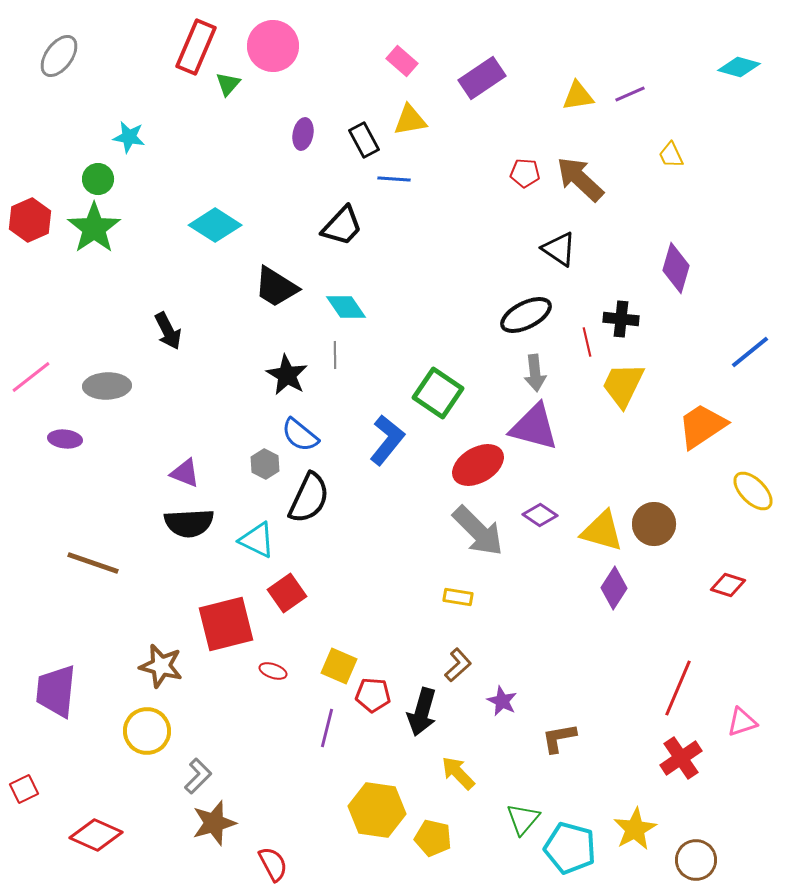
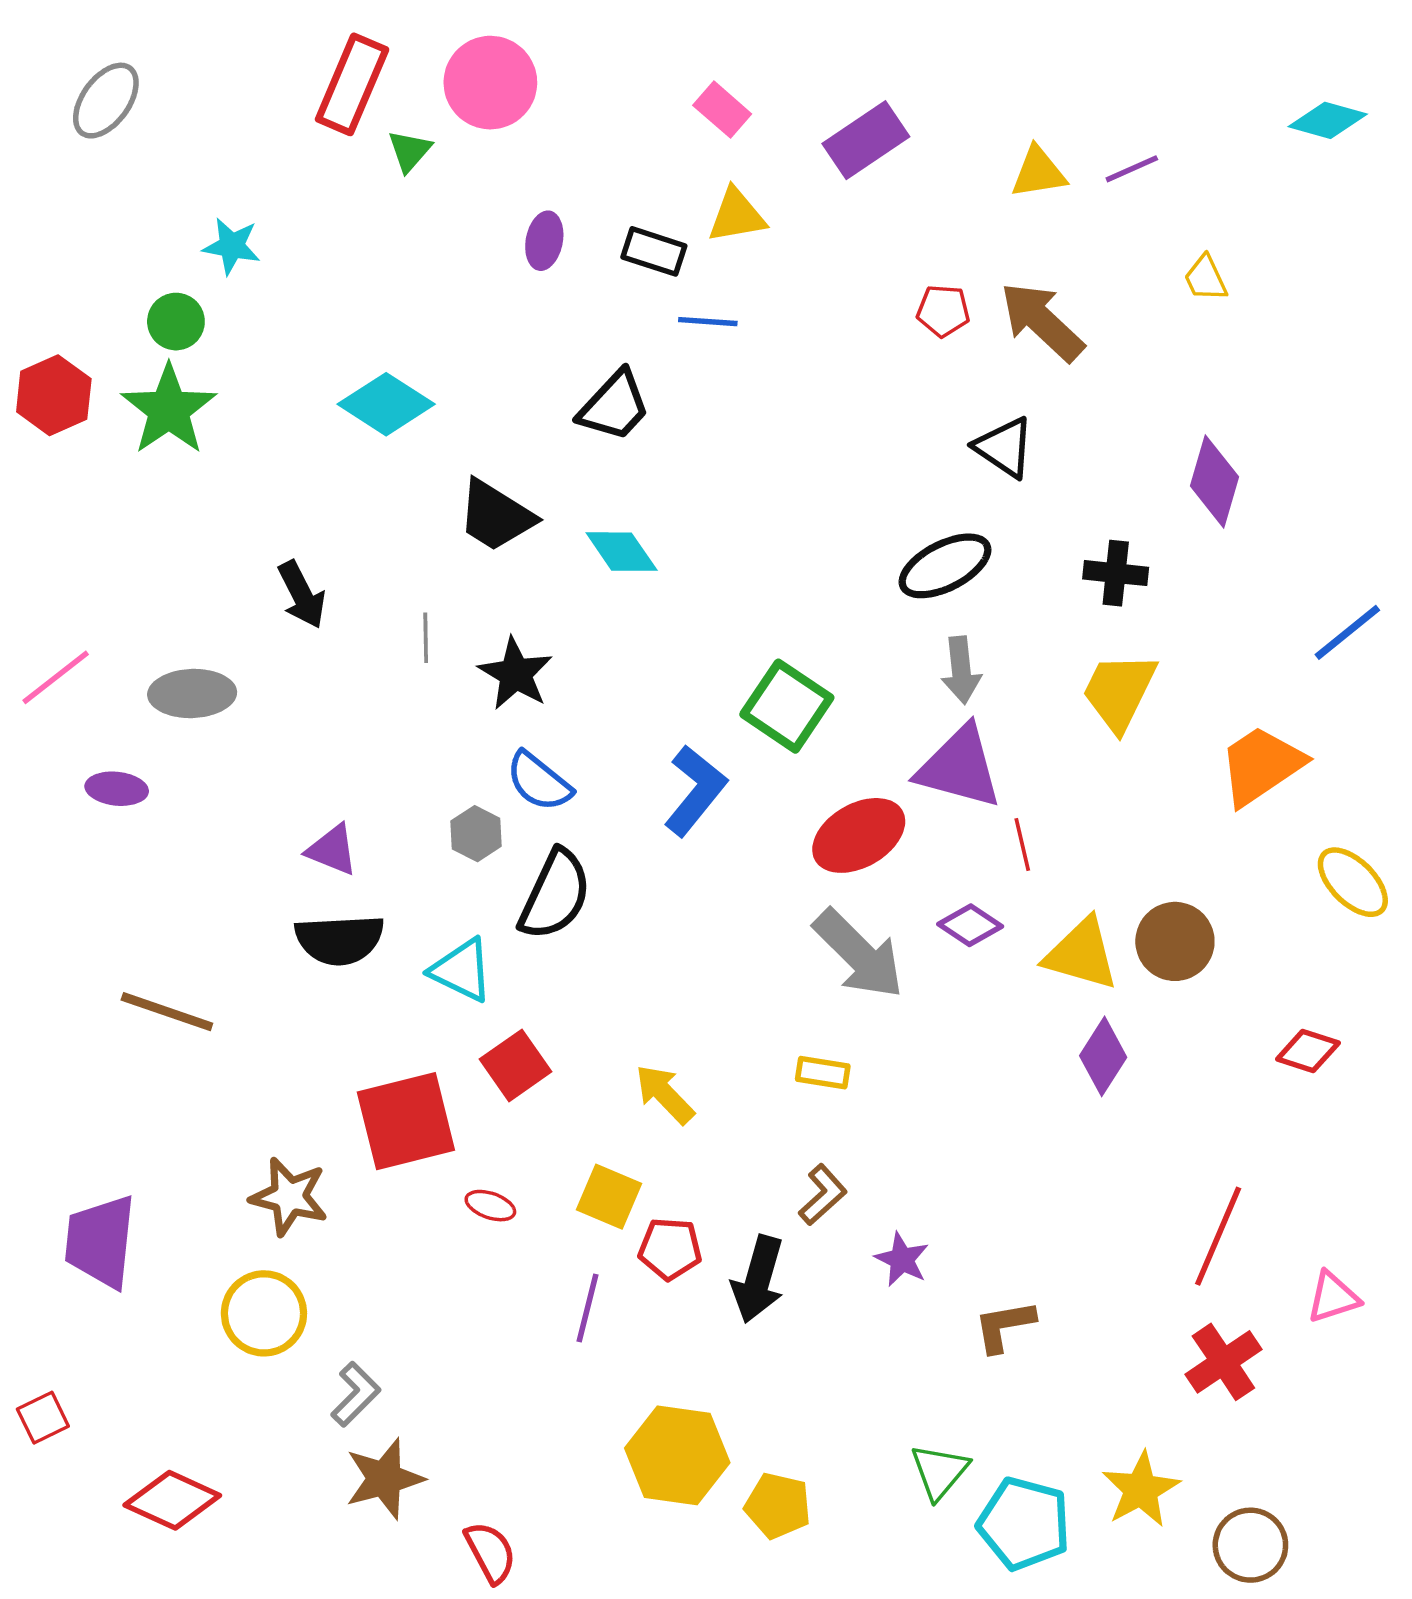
black rectangle: (364, 140) -> (654, 251), turned -44
red line: (587, 342) -> (1022, 844), moved
gray line: (335, 355) -> (426, 638), moved
yellow arrow: (458, 773) -> (665, 1094), moved

